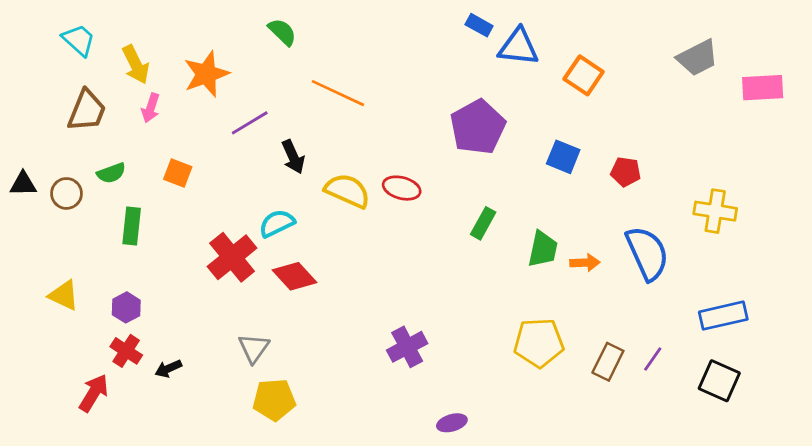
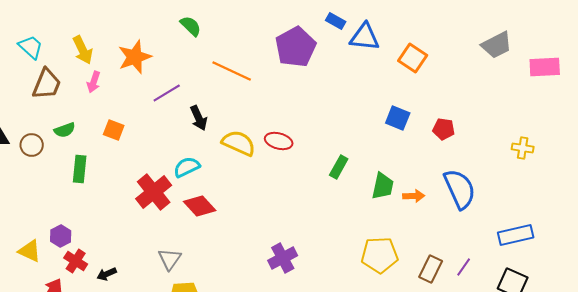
cyan trapezoid: (79, 40) -> (31, 47), moved
purple pentagon: (478, 127) -> (296, 47), moved
yellow cross: (715, 211) -> (523, 148), moved, size x0.7
yellow triangle: (64, 295) -> (30, 251), moved
purple hexagon: (126, 307) -> (61, 236), moved

